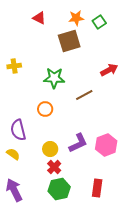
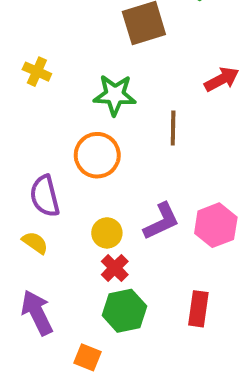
yellow cross: (14, 66) -> (37, 72), turned 32
brown line: (84, 95) -> (173, 128), turned -60
orange circle: (45, 109) -> (97, 155), size x1.5

